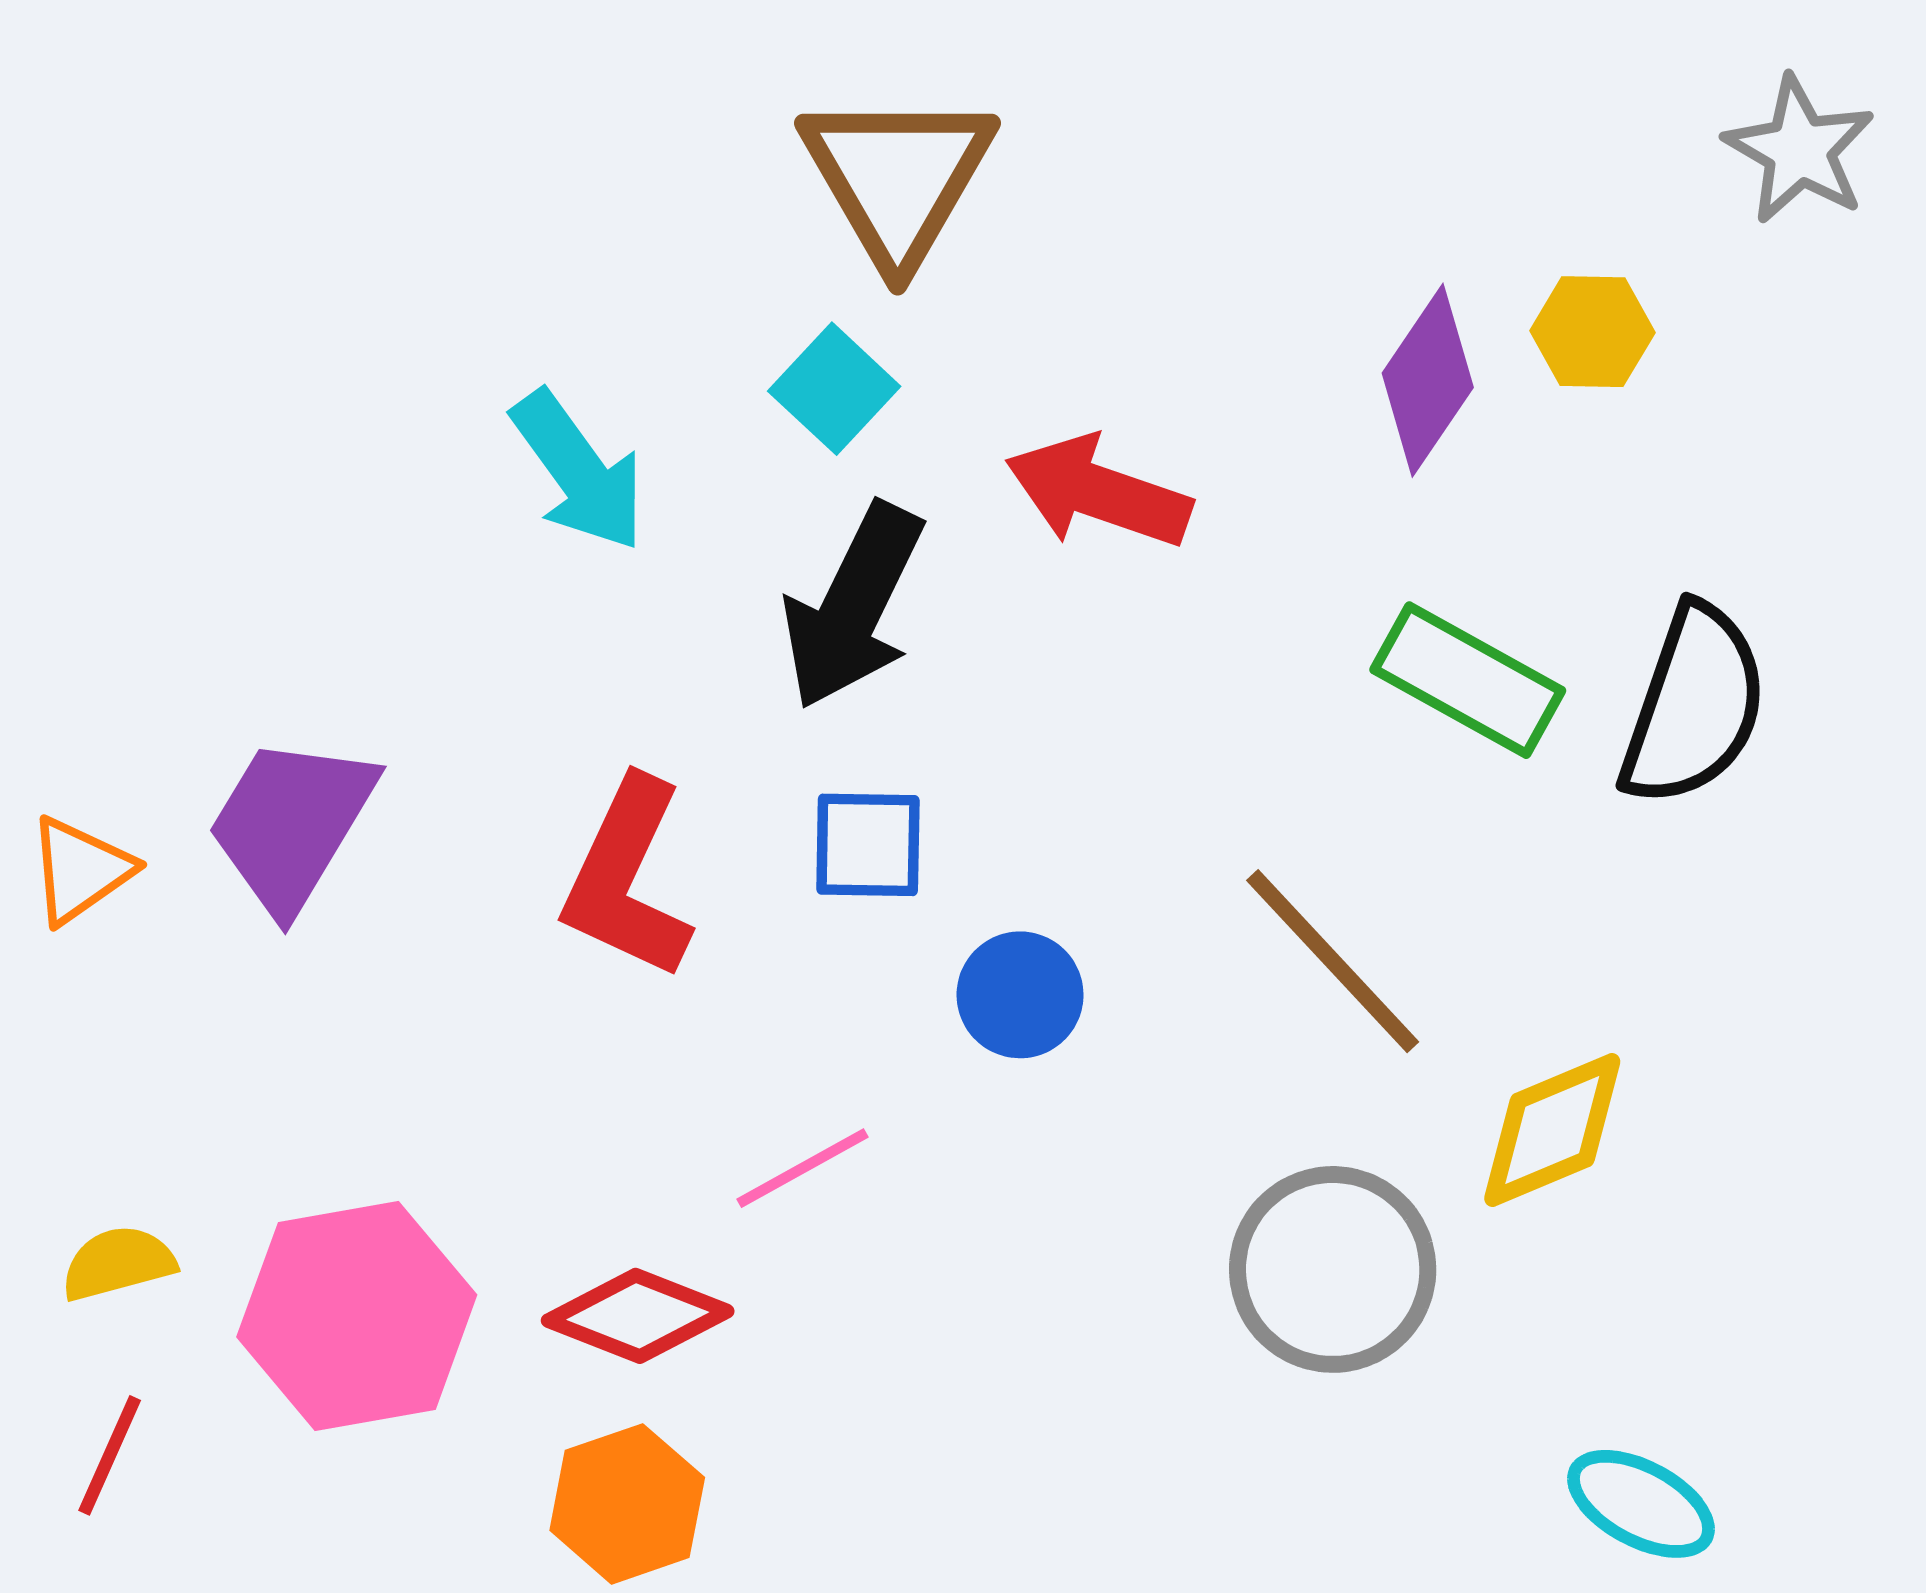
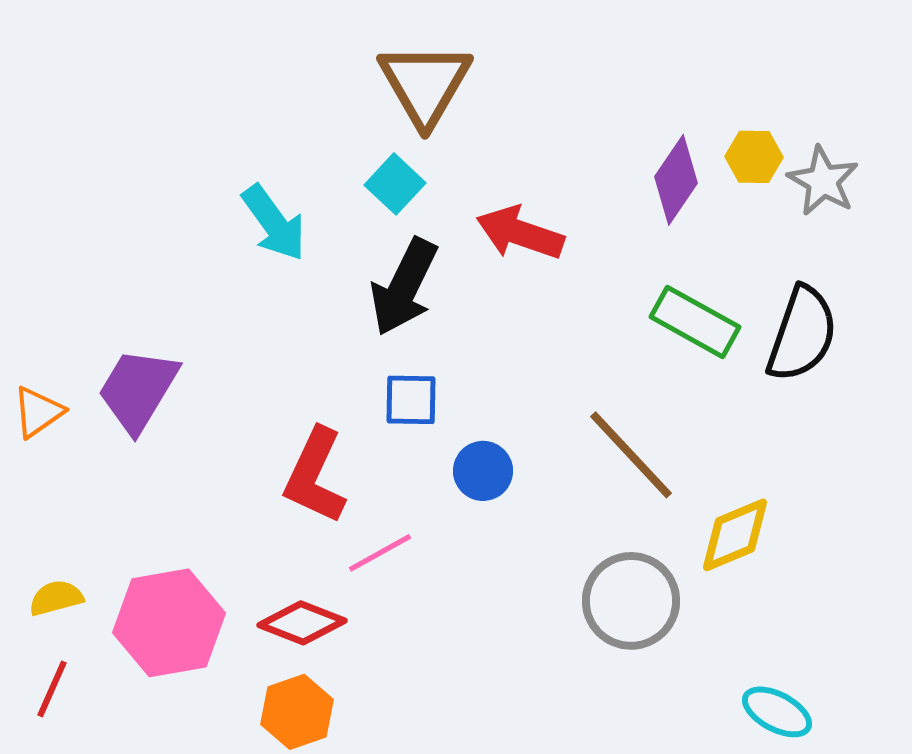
gray star: (1799, 150) -> (823, 181), moved
red L-shape: (627, 879) -> (315, 476), moved

